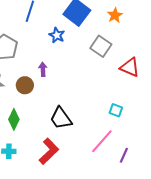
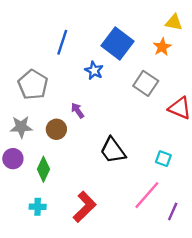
purple arrow: (43, 69) -> (78, 110), turned -32
black trapezoid: (61, 118) -> (113, 150), moved

